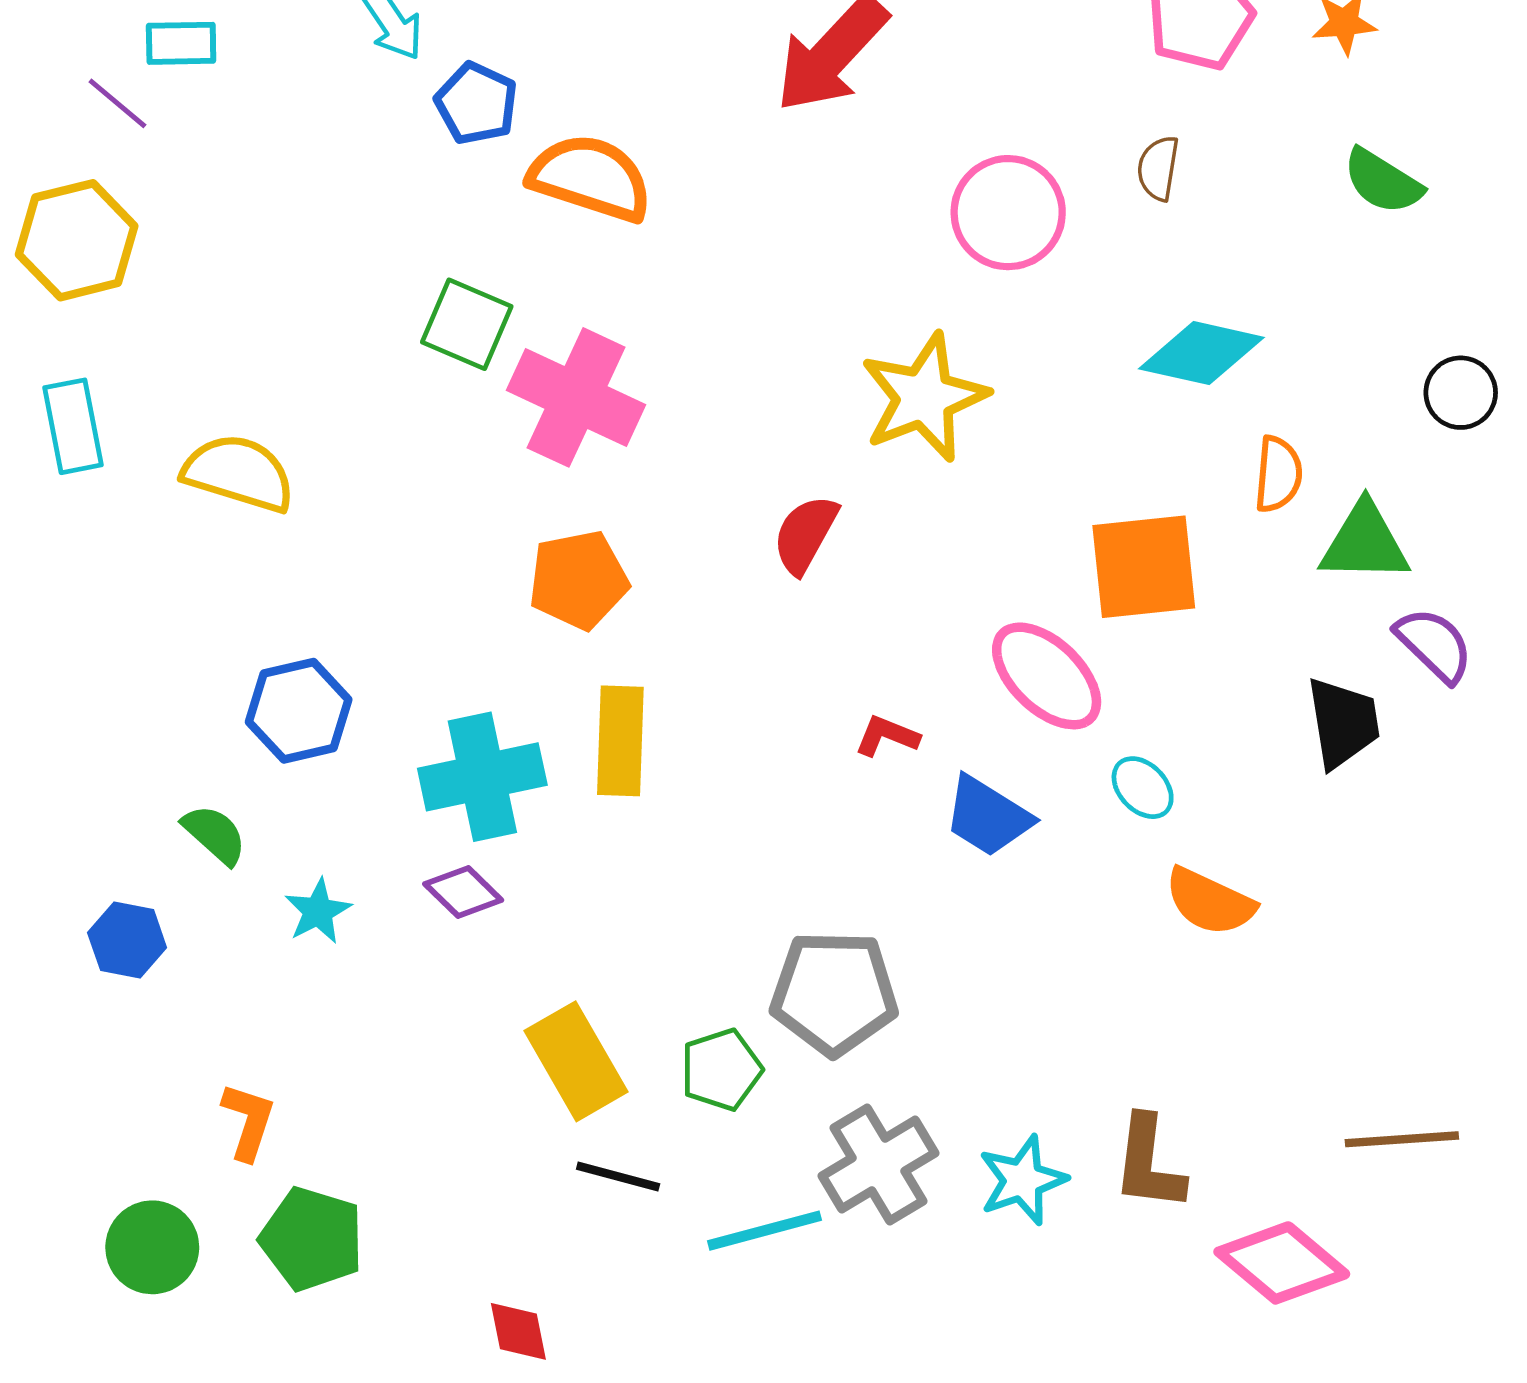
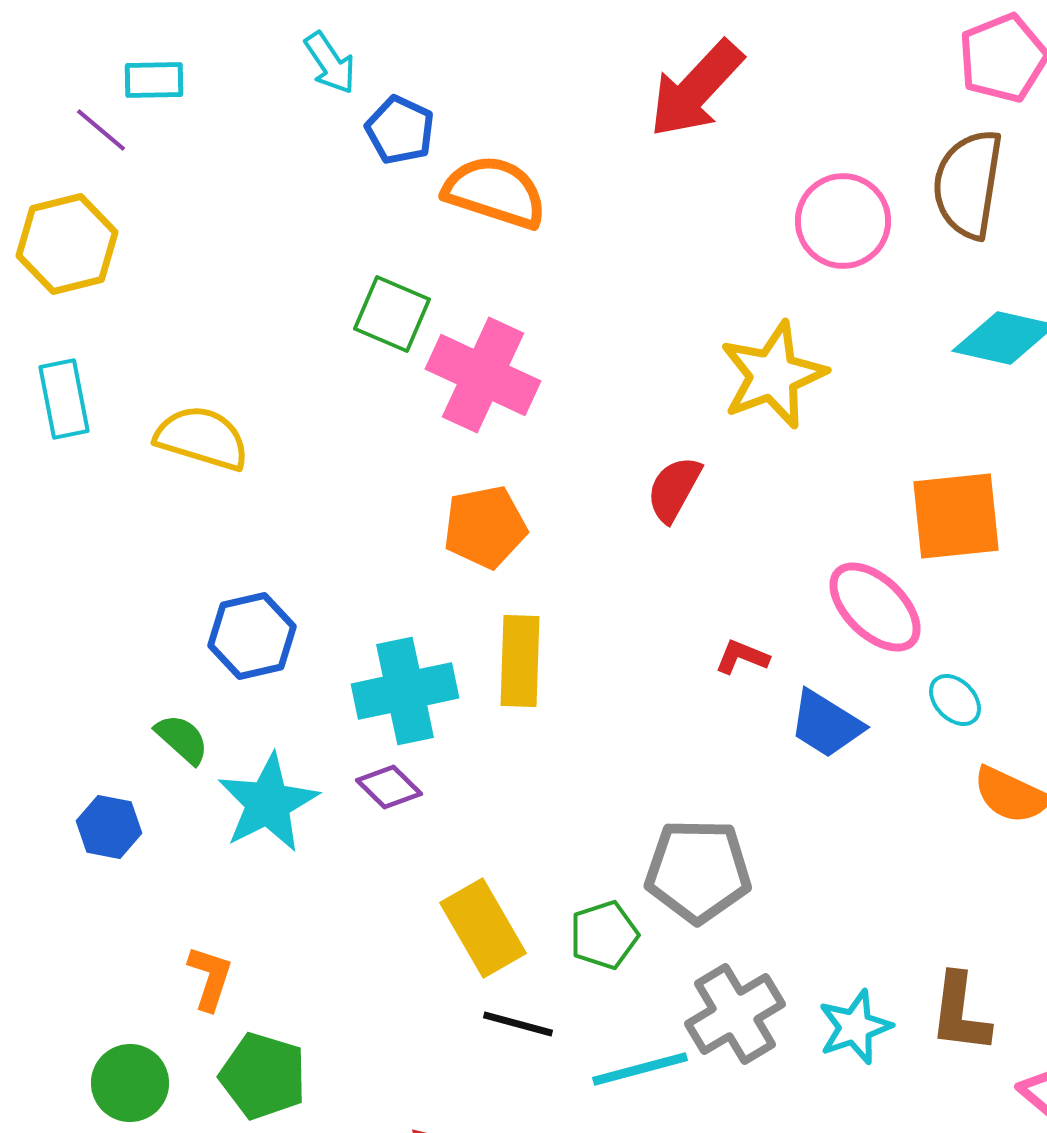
brown semicircle: (1158, 168) -> (968, 184), size x2.0
cyan star: (318, 911) -> (268, 803), size x1.8

